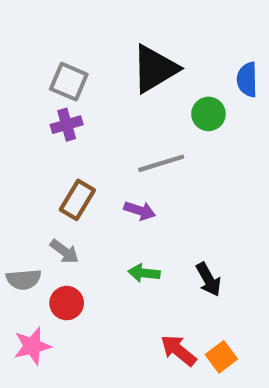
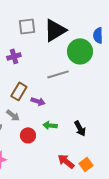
gray square: (69, 82) -> (27, 26), moved, turned -30
green circle: (208, 114) -> (80, 51), size x1.6
purple arrow: (140, 211) -> (38, 101), moved
red circle: (67, 303) -> (28, 135), moved

